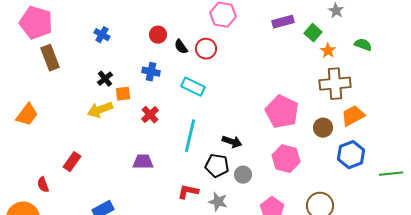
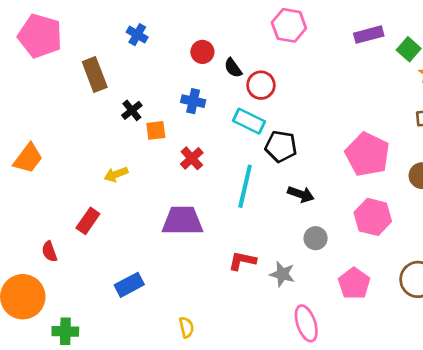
blue cross: (102, 35) -> (137, 35), moved
red circle: (206, 49) -> (261, 85), moved
brown rectangle: (50, 58) -> (95, 75), moved
yellow arrow: (100, 110) -> (116, 174), moved, size x0.7
purple trapezoid: (143, 162) -> (182, 221), size x1.5
black pentagon: (217, 166) -> (281, 146), moved

